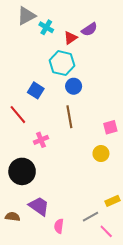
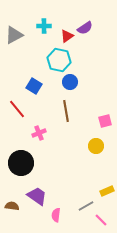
gray triangle: (26, 16) -> (14, 35), moved
cyan cross: (46, 27) -> (44, 26), turned -32

